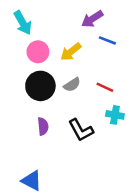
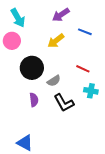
purple arrow: (92, 19) -> (61, 15), moved
pink circle: (38, 52) -> (12, 41), moved
gray semicircle: (72, 85) -> (54, 81), moved

